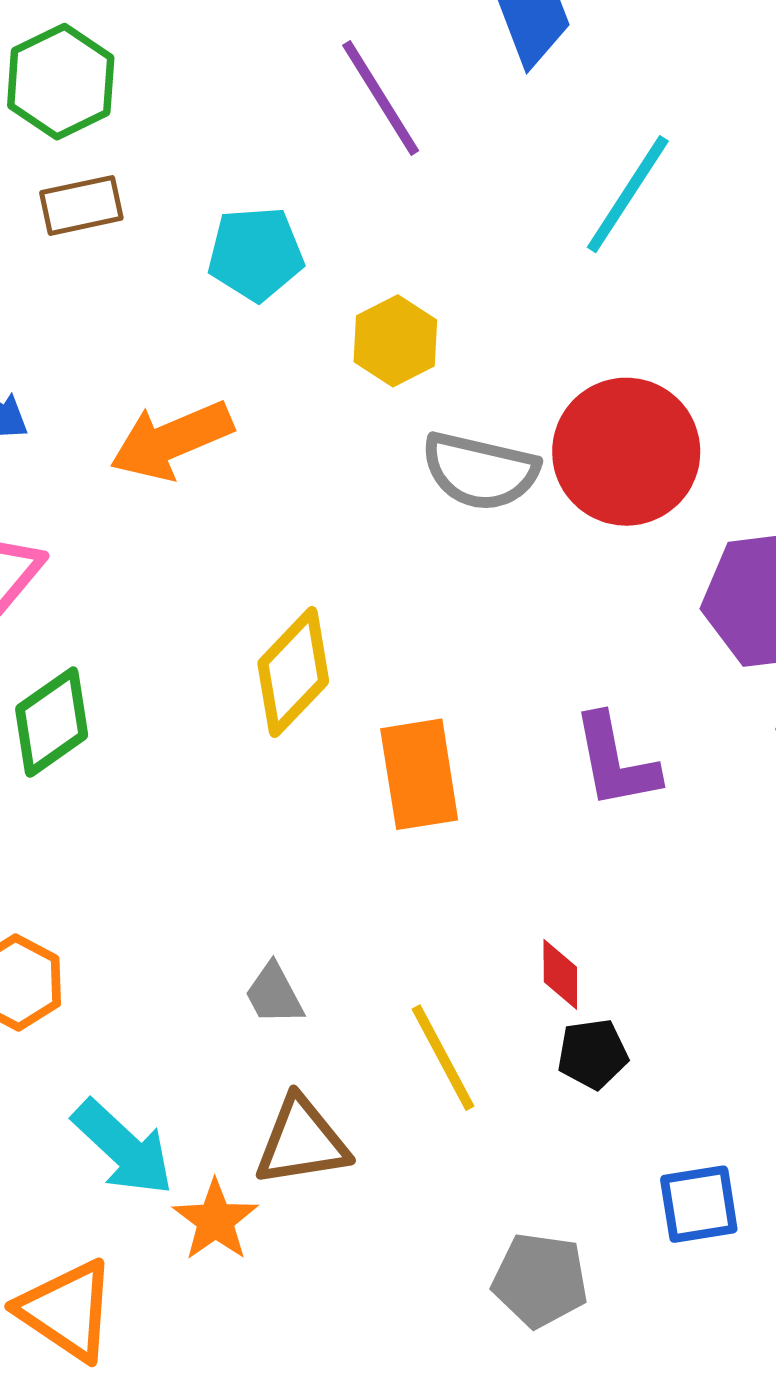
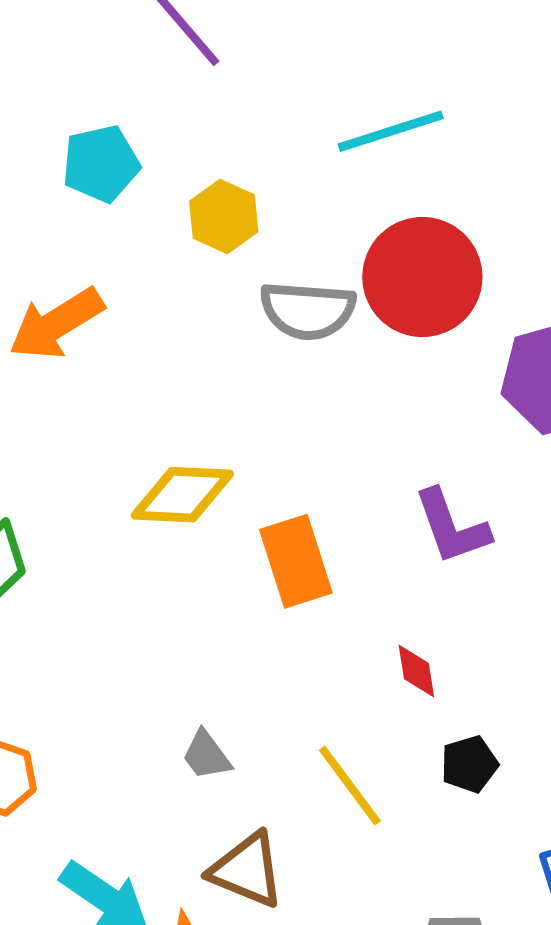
cyan line: (628, 194) -> (391, 131), moved, turned 48
yellow diamond: (293, 672) -> (182, 495), turned 58
red diamond: (560, 974) -> (416, 671), moved
brown triangle: (302, 1142) -> (247, 870), turned 40

